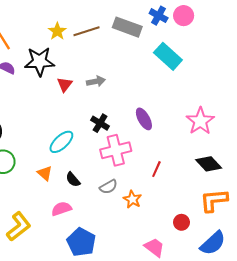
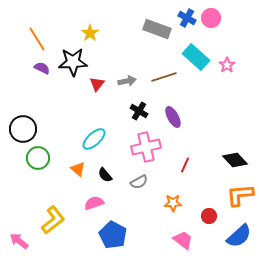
brown line: (86, 31) -> (164, 77), moved
pink star: (200, 121) -> (227, 65), moved, size x0.6
black cross: (100, 123) -> (139, 111), moved
orange star: (132, 199) -> (173, 203), moved, turned -30

